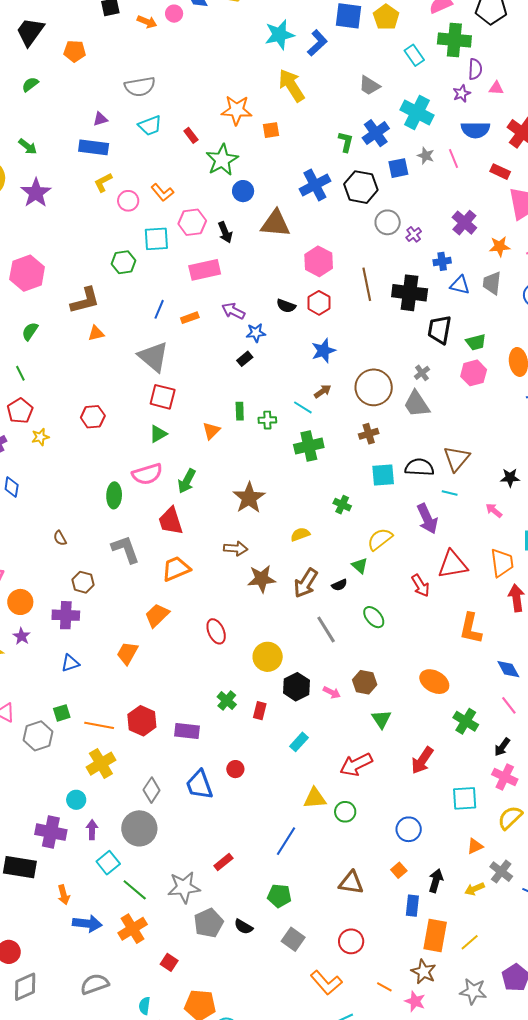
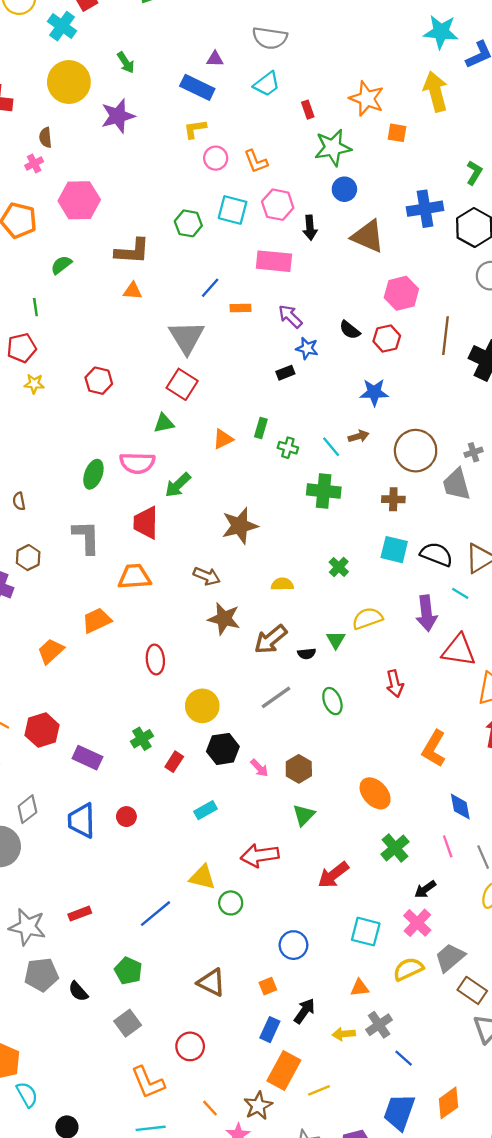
cyan trapezoid: (150, 126) -> (267, 84), turned -35
red triangle: (453, 564) -> (459, 650), moved
gray line: (326, 630) -> (276, 697), turned 68

